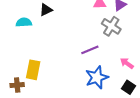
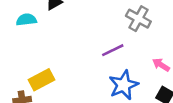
yellow rectangle: (33, 70) -> (42, 80), turned 54

